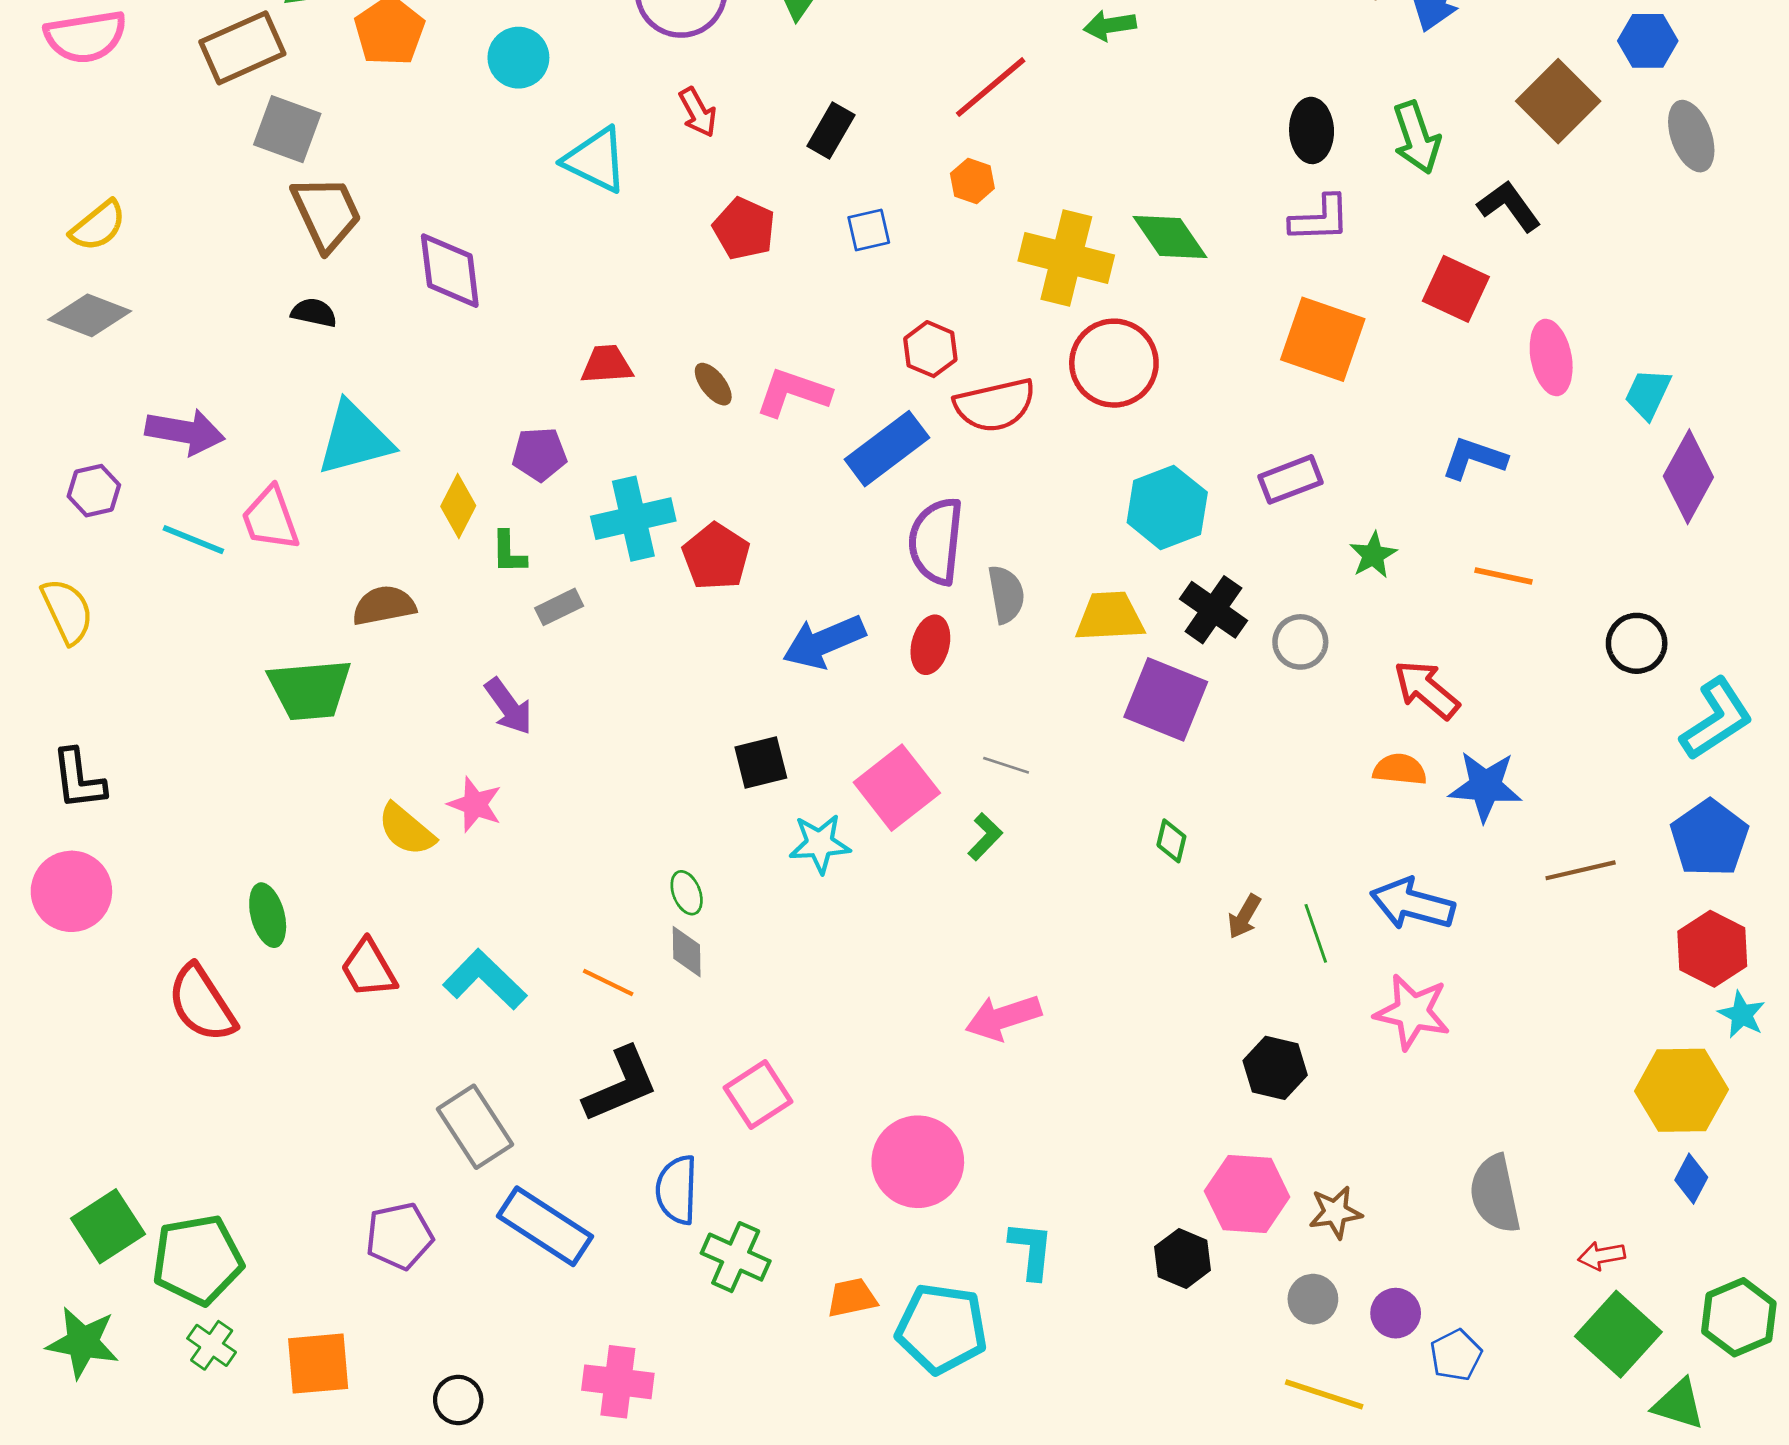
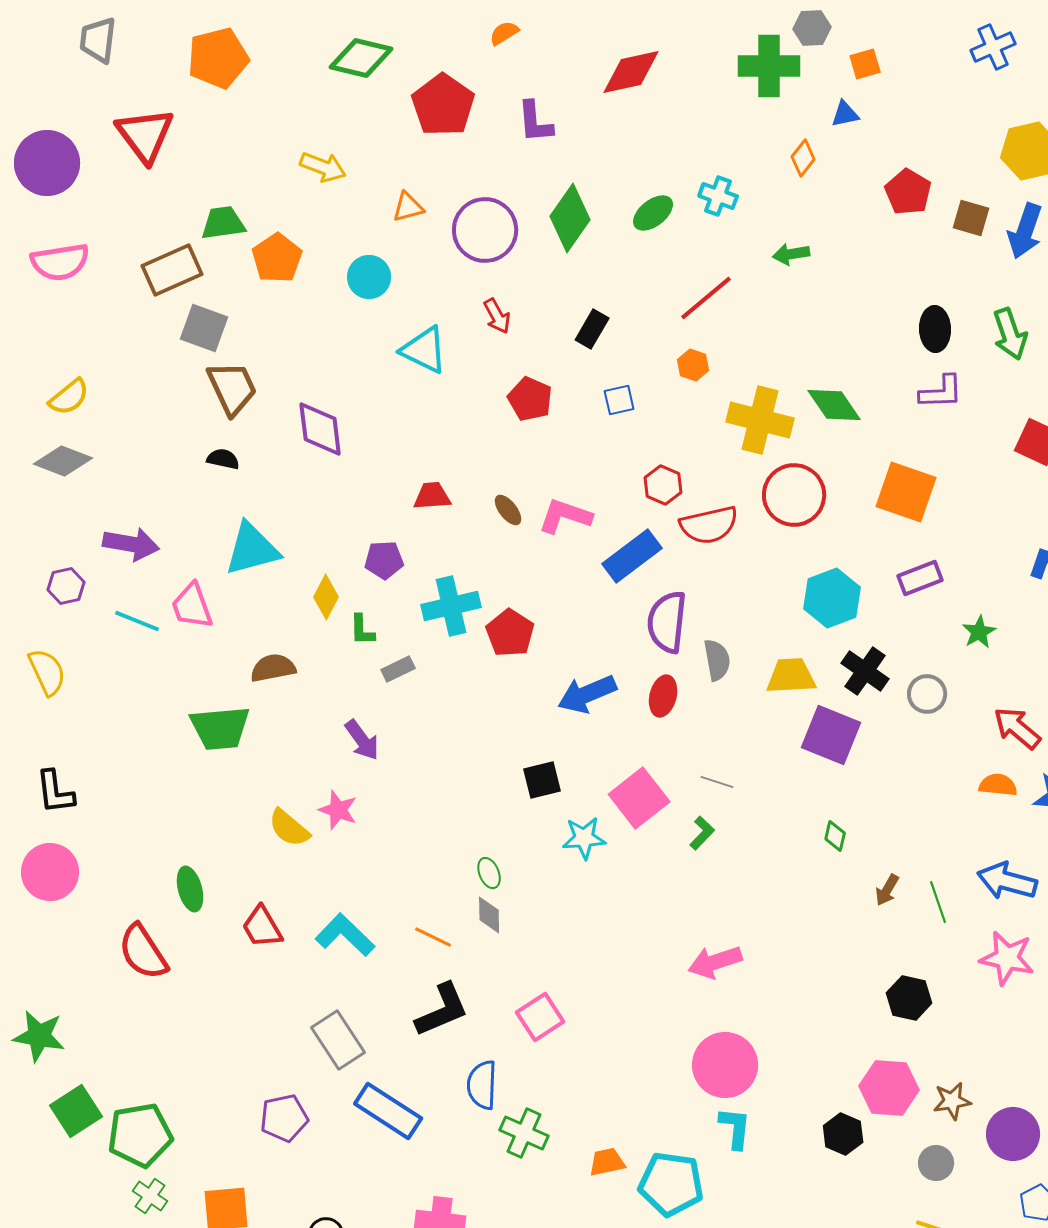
orange square: (1323, 339) -> (906, 492), moved
pink circle: (918, 1162) -> (725, 1065), moved
purple circle: (1396, 1313) -> (1013, 1134), moved, size x1.5
green star: (83, 1343) -> (39, 1036), moved

